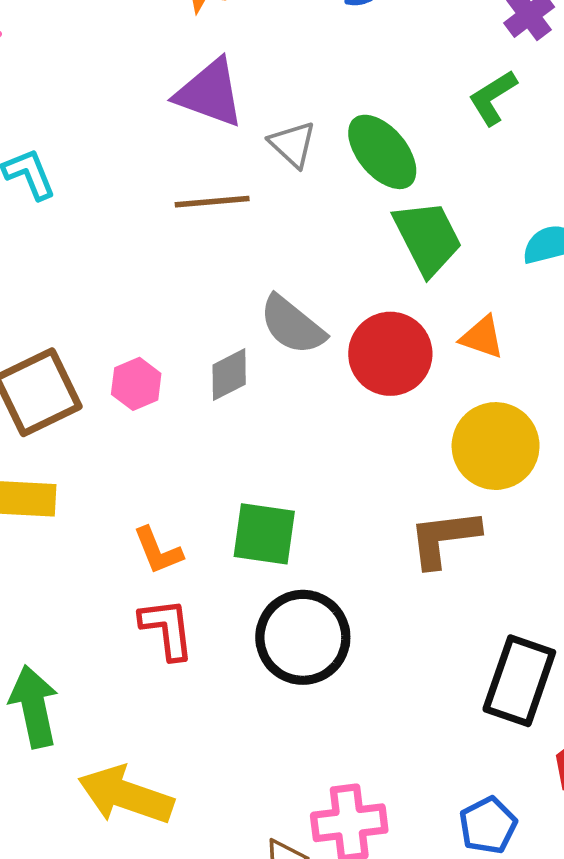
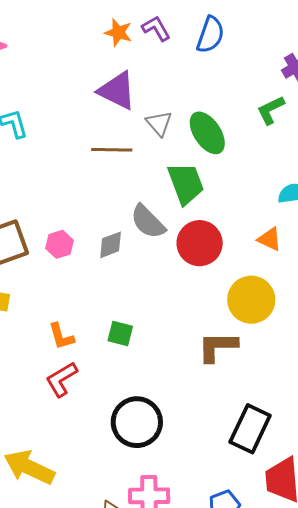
green trapezoid: (428, 238) -> (186, 184), moved
orange triangle: (482, 337) -> (269, 239), moved
green square: (264, 534) -> (120, 334), size x0.7
red L-shape: (167, 629) -> (62, 379), turned -120
black circle: (303, 637) -> (137, 422), moved

